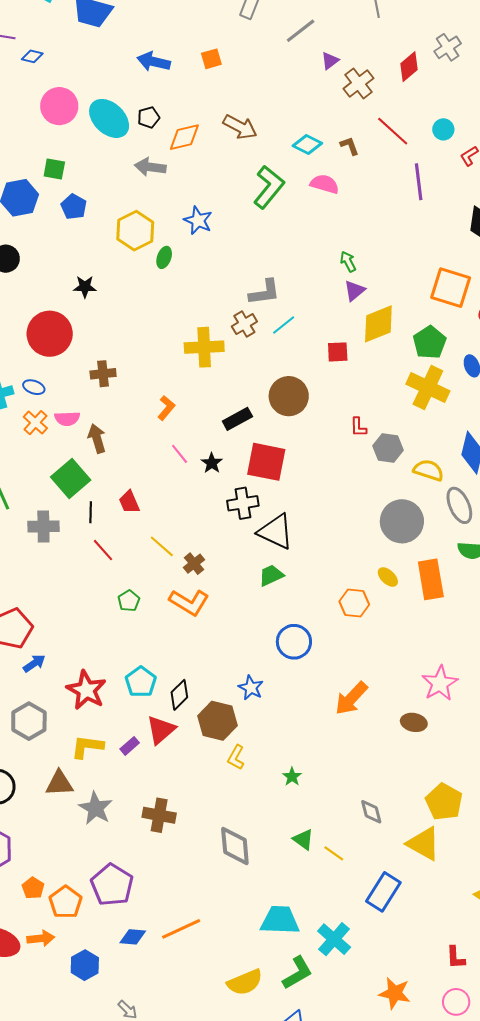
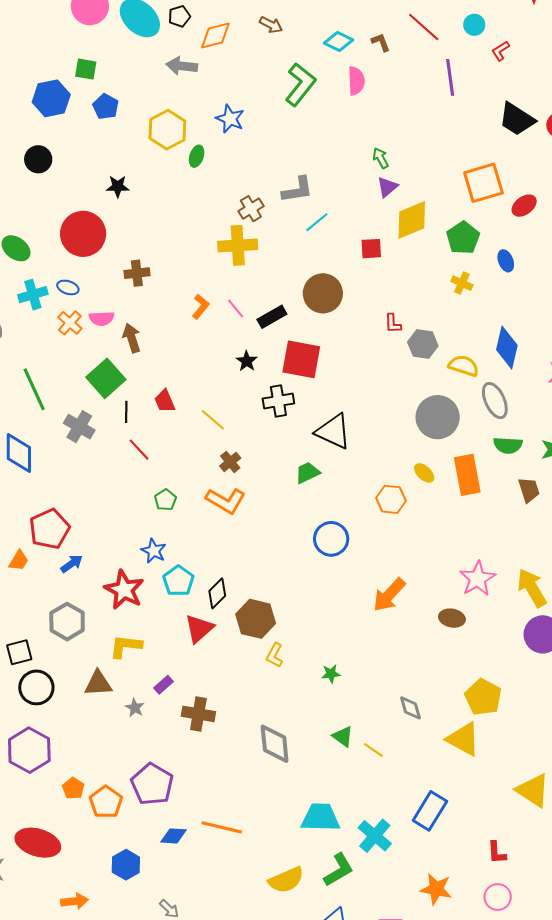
brown arrow: (240, 127) -> (271, 25), size x0.7
pink semicircle: (325, 184) -> (356, 81), turned 72
orange square: (451, 288) -> (483, 183), turned -33
brown cross: (244, 324) -> (251, 209), moved
yellow cross: (428, 388) -> (462, 283), size x0.5
pink line: (180, 454) -> (236, 309), moved
gray cross: (43, 526) -> (79, 427), turned 32
black triangle: (276, 532) -> (333, 431), moved
yellow line: (162, 546) -> (213, 420), moved
blue star: (251, 688) -> (154, 551), moved
purple rectangle: (130, 746) -> (164, 685), moved
green star: (292, 777) -> (331, 674), turned 30
gray star: (96, 808) -> (135, 708), size x0.6
blue rectangle: (383, 892) -> (430, 811), moved
orange line: (181, 929) -> (222, 827), turned 39
orange arrow: (41, 938) -> (74, 901), moved

